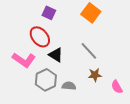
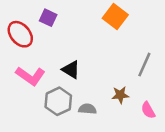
purple square: (49, 13) -> (48, 18), moved
red ellipse: (40, 37) -> (20, 34), moved
gray line: (89, 51) -> (144, 65), moved, turned 66

